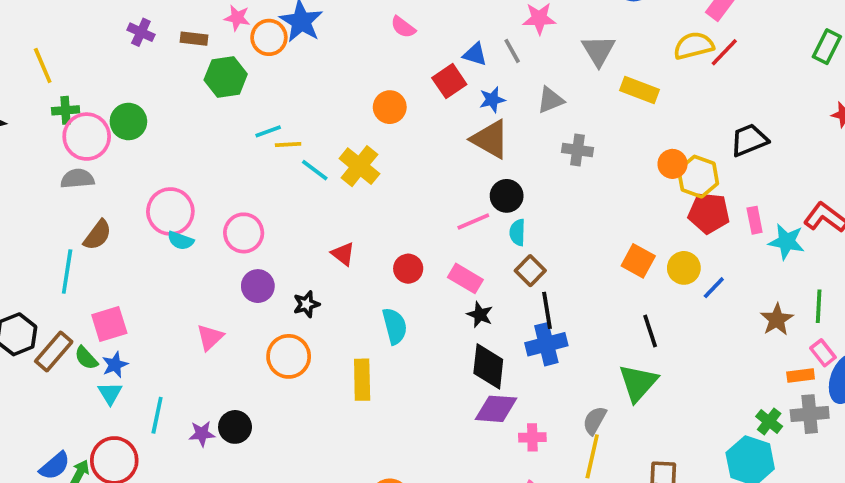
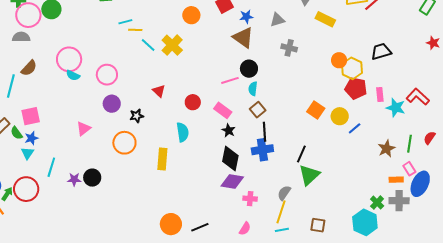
black line: (650, 331) -> (301, 154), moved, turned 36

